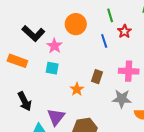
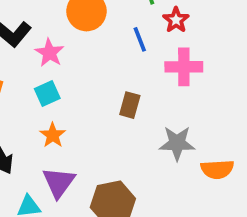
cyan square: (52, 68) -> (47, 94), turned -32
pink cross: (129, 71) -> (184, 67), moved
orange star: (77, 89) -> (53, 135), moved

